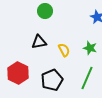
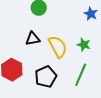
yellow semicircle: (64, 50) -> (58, 47), size x1.6

